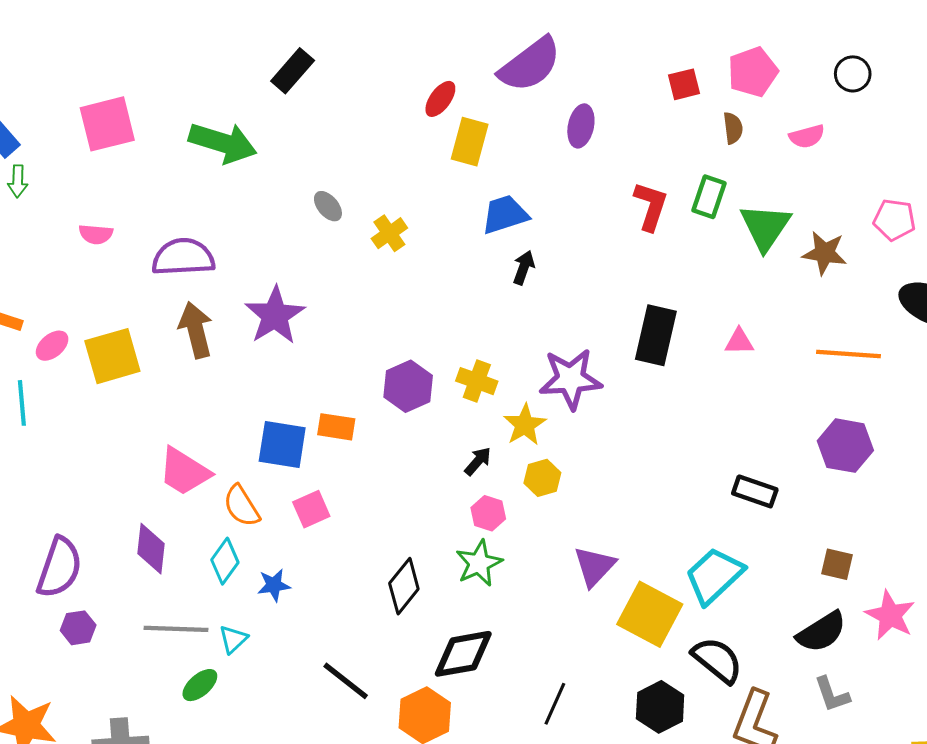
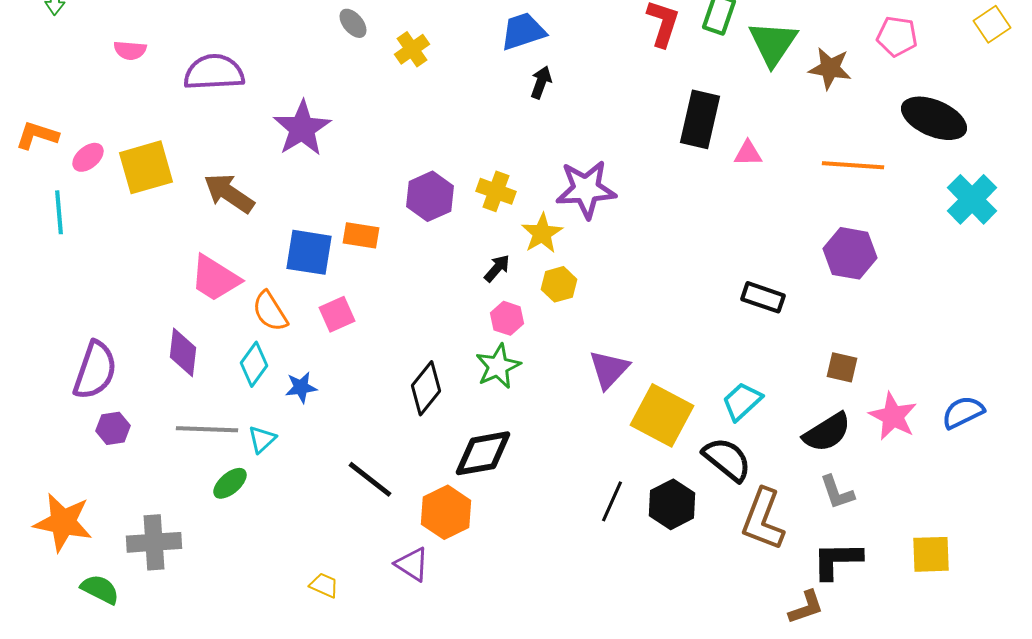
brown arrow: (196, 330) -> (229, 193), moved, turned -42
black rectangle: (656, 335) -> (700, 119), moved
cyan trapezoid: (714, 576) -> (742, 401), moved, size x0.7
black line: (555, 704) -> (612, 501), moved

